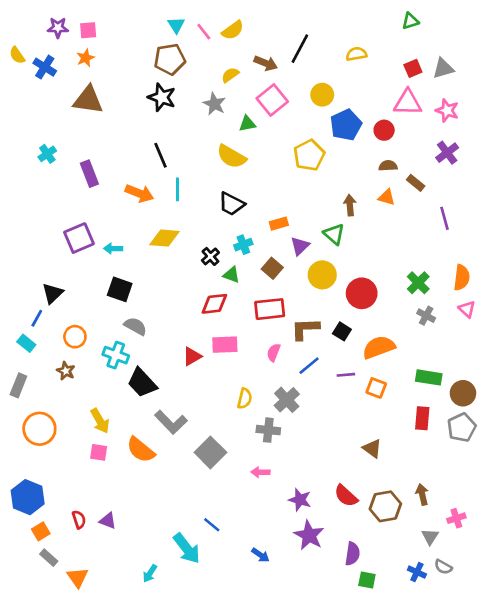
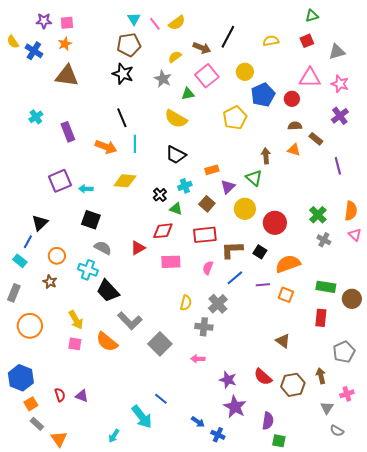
red square: (413, 68) -> (307, 41), moved
red triangle: (192, 356) -> (138, 248), moved
gray pentagon: (462, 427) -> (344, 352), moved
blue cross: (417, 572) -> (218, 435), moved

